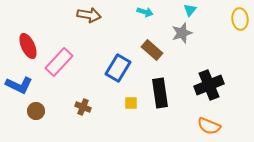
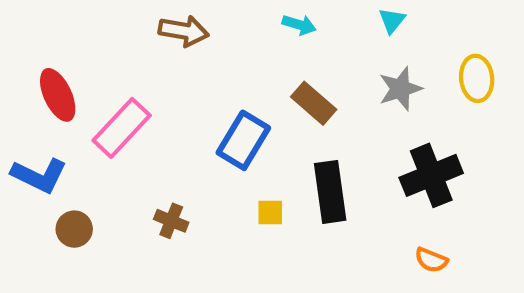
yellow ellipse: (240, 19) -> (477, 78), moved
gray star: (182, 33) -> (400, 89), moved
orange semicircle: (209, 126) -> (431, 260), size x0.7

